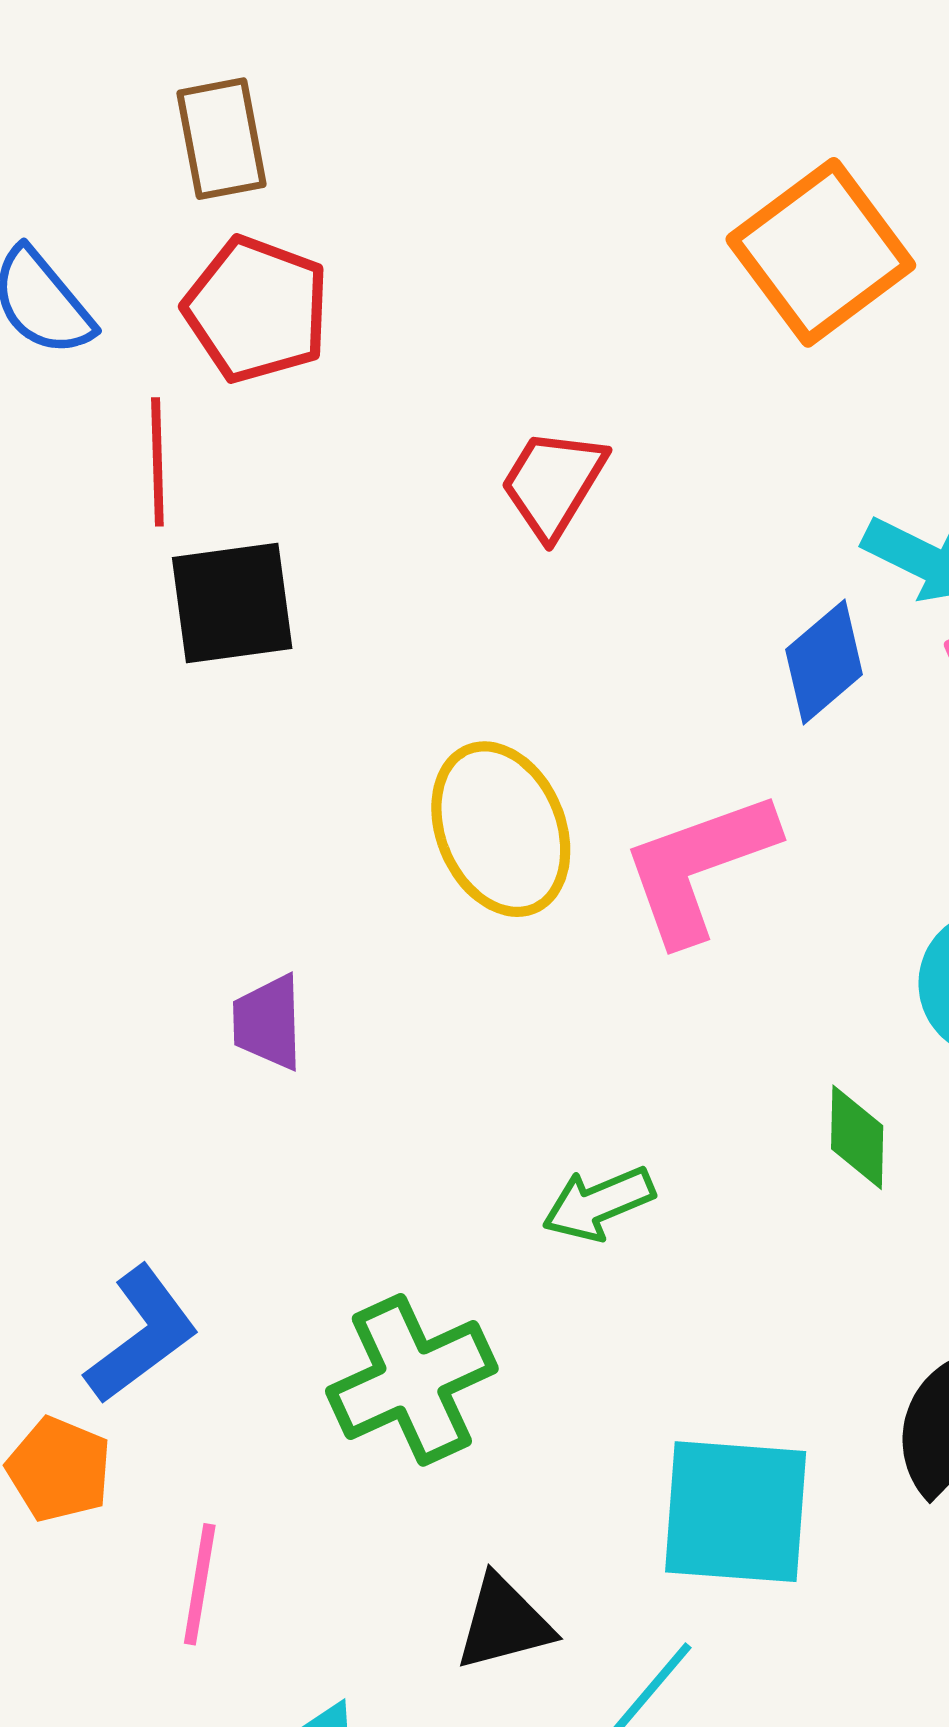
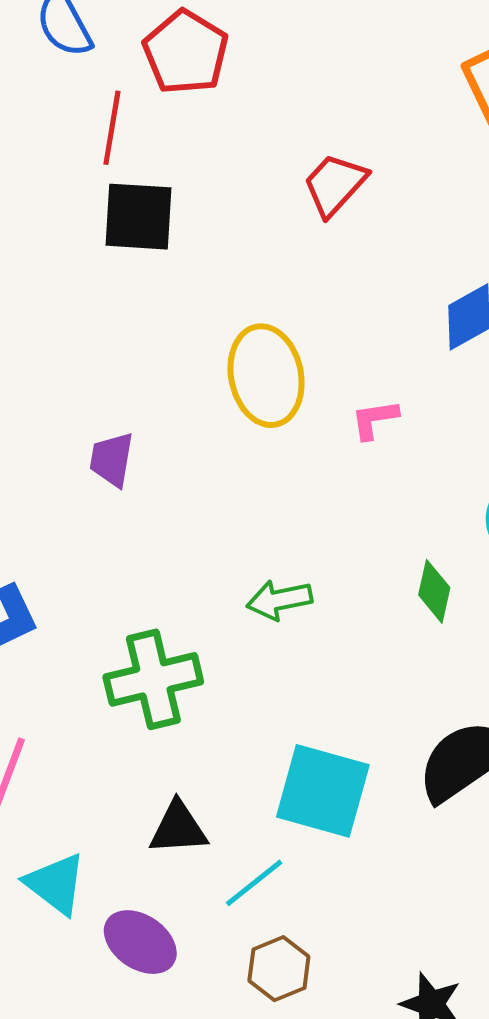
pink L-shape: (699, 867) -> (375, 419), size x0.5

